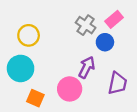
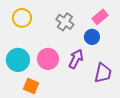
gray cross: (86, 25) -> (65, 22), moved
yellow circle: (29, 35) -> (22, 18), moved
pink circle: (70, 89) -> (48, 59), moved

